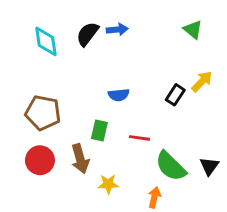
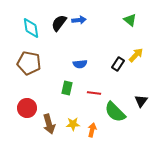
brown pentagon: (43, 113) -> (29, 63), moved
brown arrow: (80, 159) -> (49, 124), moved
black triangle: (209, 166) -> (141, 101), moved
orange arrow: (154, 197) -> (92, 130), moved

